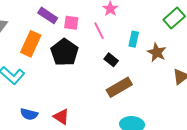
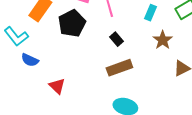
cyan rectangle: (134, 39) -> (151, 13), moved
blue semicircle: (29, 114) -> (30, 60), moved

